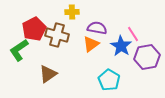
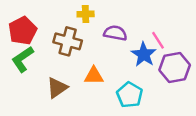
red pentagon: (34, 29) -> (23, 31), moved
orange triangle: (91, 44) -> (94, 76), moved, turned 36

